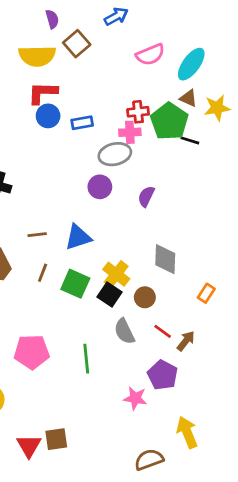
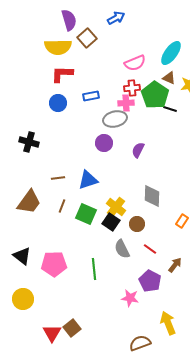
purple semicircle: (52, 19) -> (69, 20), size x1.5
pink semicircle: (150, 55) -> (135, 63), moved
blue circle: (48, 116) -> (58, 103), moved
brown arrow: (186, 341) -> (175, 265), moved
brown square: (56, 439) -> (72, 328), turned -30

